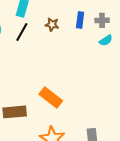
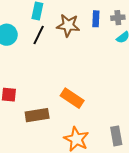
brown star: (52, 25) -> (68, 25), size x1.6

